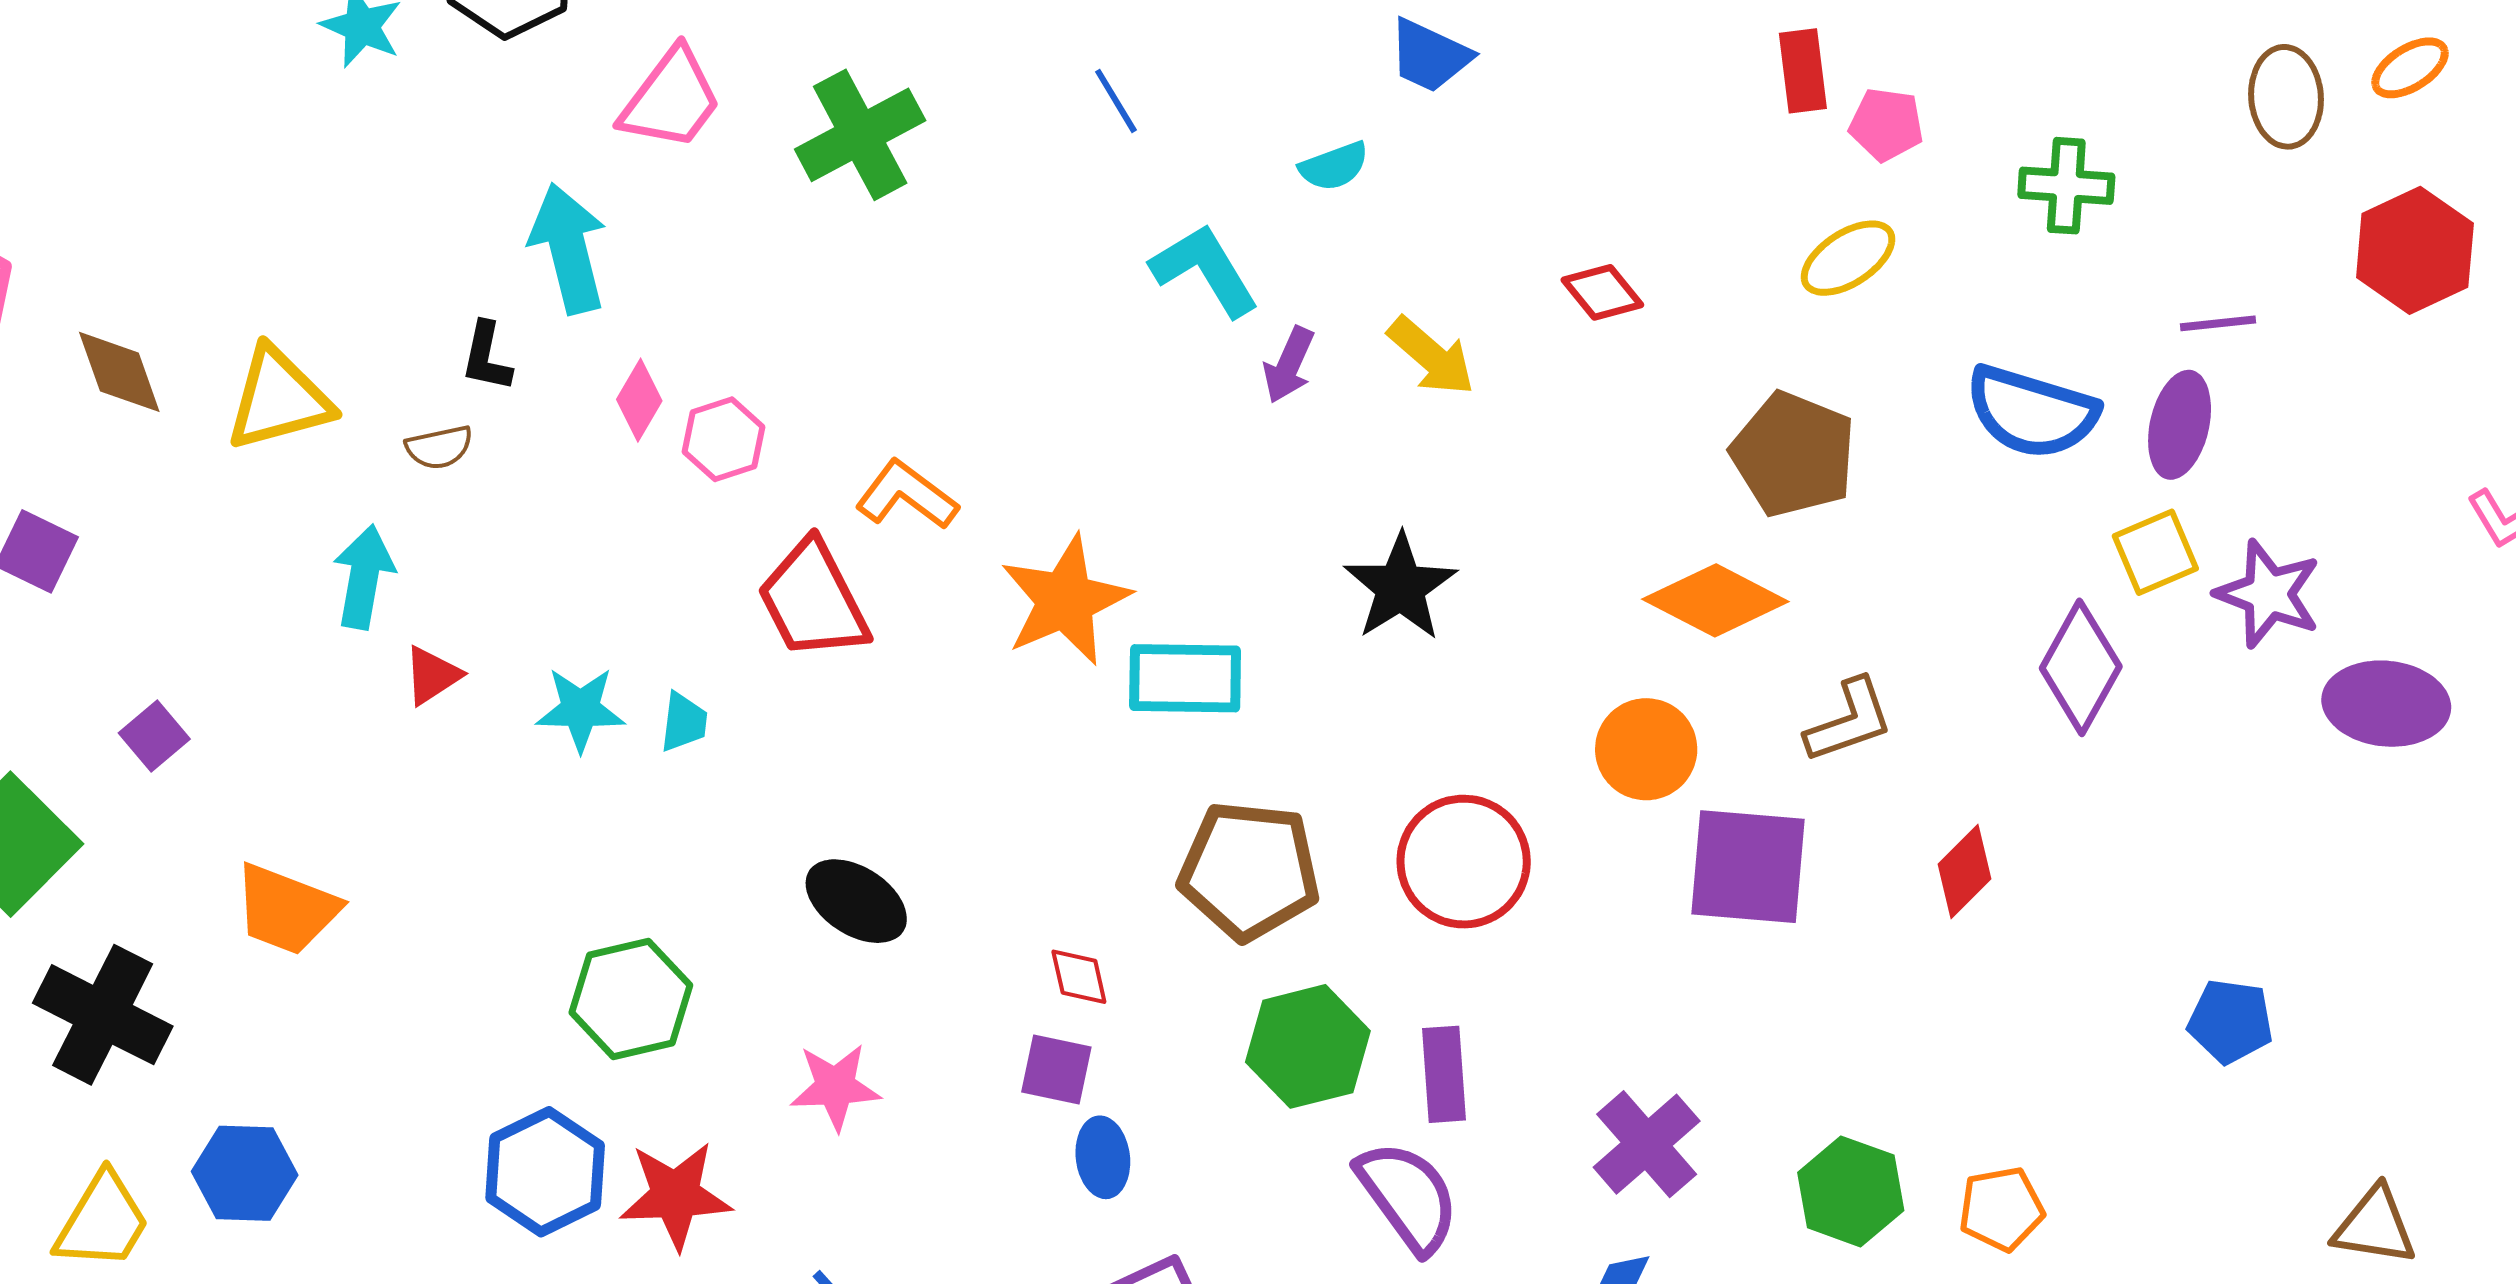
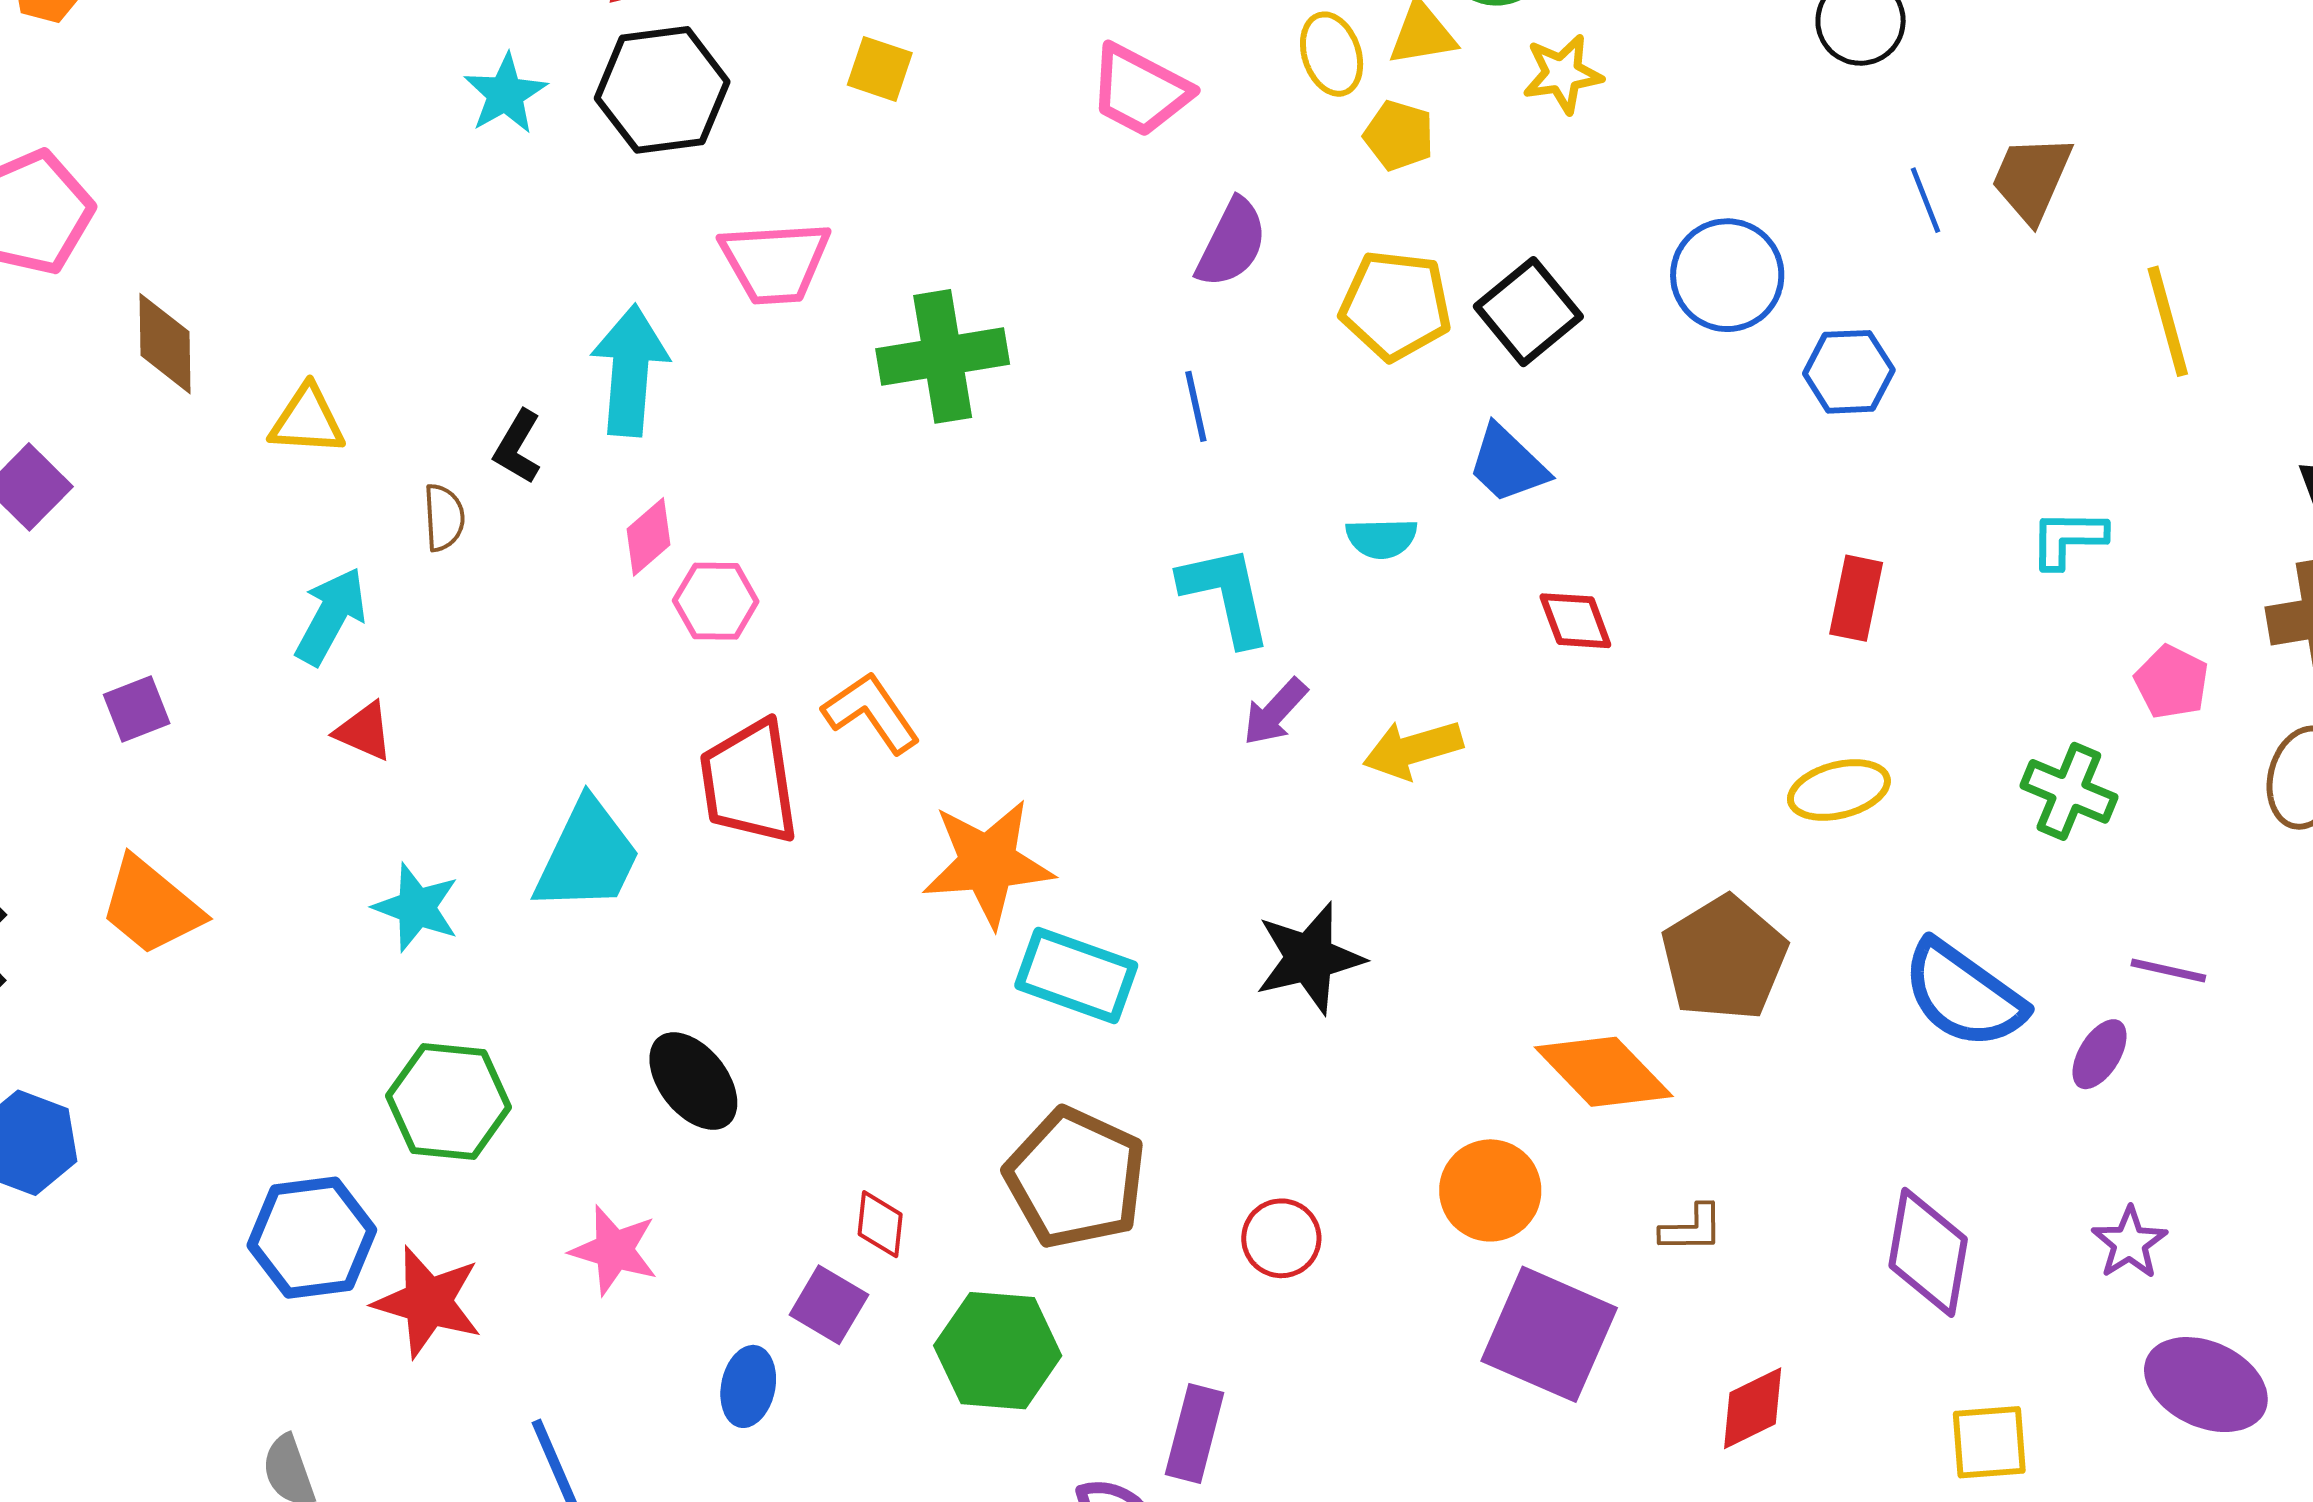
pink trapezoid: (671, 99) -> (775, 262), turned 31
pink pentagon: (1886, 124) -> (2172, 682), moved
red diamond: (1602, 292) -> (1575, 621), moved
yellow arrow: (1431, 356) -> (1413, 749), turned 104
yellow triangle: (279, 399) -> (307, 420), size x0.7
purple ellipse: (2180, 425) -> (2100, 1054), size x0.7
brown semicircle: (439, 447) -> (444, 518), turned -100
yellow square: (2155, 552) -> (1989, 1442), moved
purple star: (2268, 594) -> (2129, 1243), size x0.7
purple diamond: (2081, 667) -> (1928, 1252), turned -38
red triangle: (432, 675) -> (364, 731), turned 38
cyan star: (580, 709) -> (416, 907), moved
brown L-shape: (1849, 721) -> (1692, 1229), size x0.7
cyan trapezoid: (684, 722) -> (587, 856), size x2.0
purple square: (154, 736) -> (137, 709), moved
red circle: (1464, 862) -> (1281, 1238), size x0.6
green hexagon: (1308, 1046) -> (998, 1351), moved
blue ellipse: (1103, 1157) -> (748, 1386), moved

